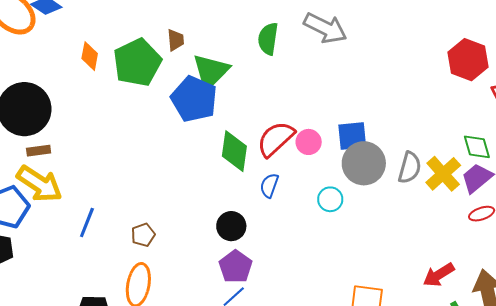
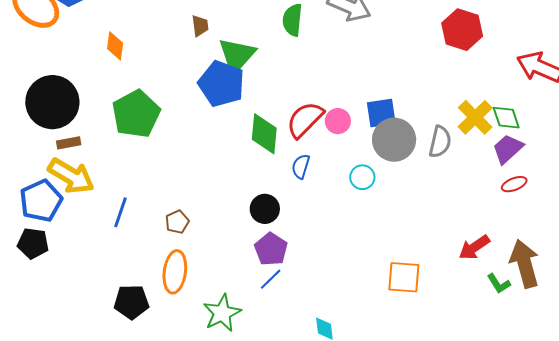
red hexagon: (468, 60) -> (462, 30), moved
green pentagon: (137, 63) -> (136, 114), moved
yellow cross: (443, 174) -> (475, 117), moved

